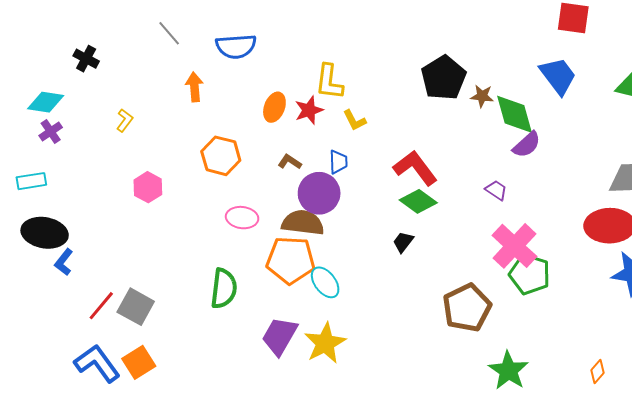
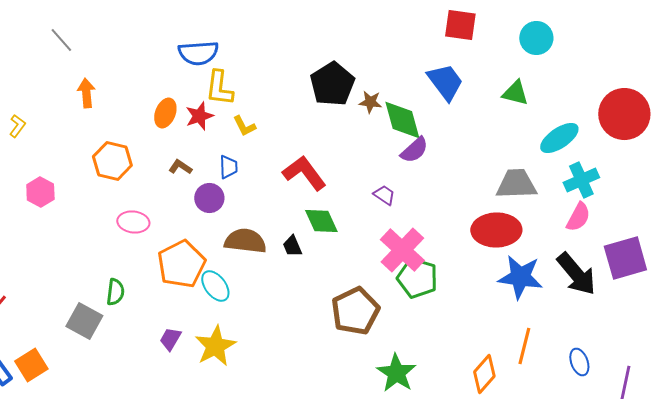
blue semicircle: (236, 46) -> (198, 53), moved
purple circle: (319, 193) -> (209, 198), size x0.7
green diamond: (418, 201) -> (321, 221), moved, turned 30
brown semicircle: (303, 223) -> (245, 241), moved
black trapezoid: (403, 242) -> (292, 246), turned -60
orange pentagon: (291, 260) -> (181, 264), turned -30
green semicircle: (224, 288) -> (115, 292), size x0.7
gray square: (136, 307) -> (84, 321), moved
purple trapezoid: (280, 336) -> (170, 339), size x0.6
orange diamond: (598, 372) -> (484, 374), size x1.6

